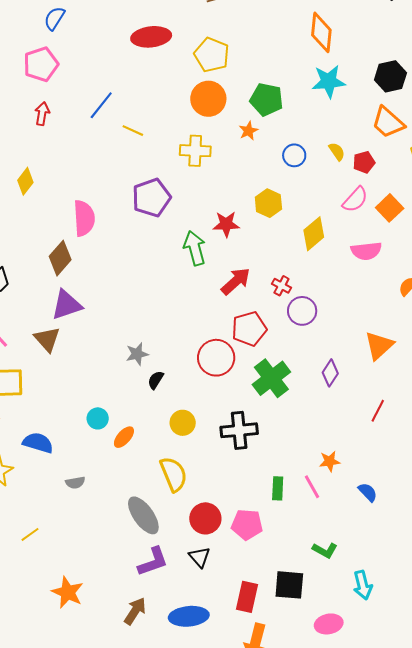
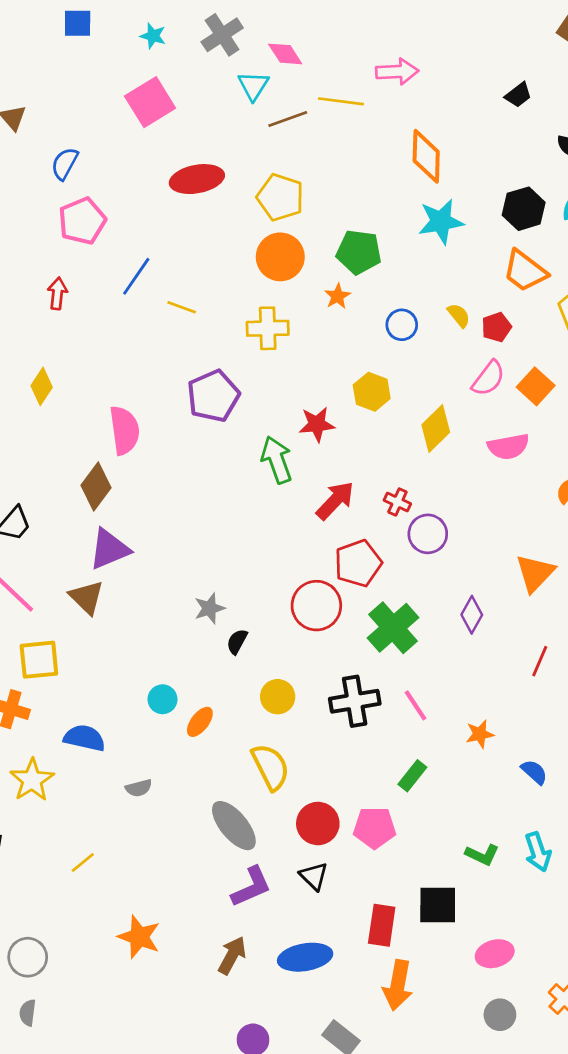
pink pentagon: (41, 64) -> (82, 221), moved
pink line: (312, 487) -> (415, 705), moved
green rectangle: (278, 488) -> (412, 776), turned 40
cyan arrow: (363, 585) -> (538, 852), moved

